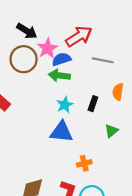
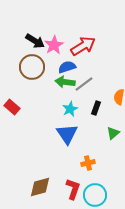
pink star: (47, 48) -> (54, 45), moved
gray line: (103, 60) -> (84, 84), moved, turned -48
blue triangle: (61, 132) -> (67, 134), turned 50

